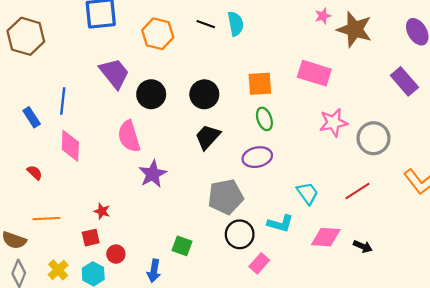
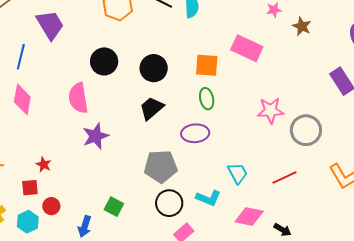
brown star: (355, 29) -> (302, 26), size x0.6
purple trapezoid: (114, 73) -> (50, 25), moved
pink rectangle: (314, 73) -> (247, 48), moved

